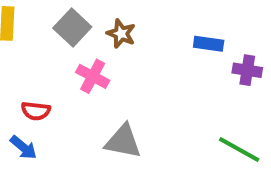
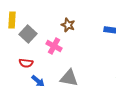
gray square: (72, 28) -> (28, 34), moved
blue arrow: (23, 148) -> (38, 81), moved

